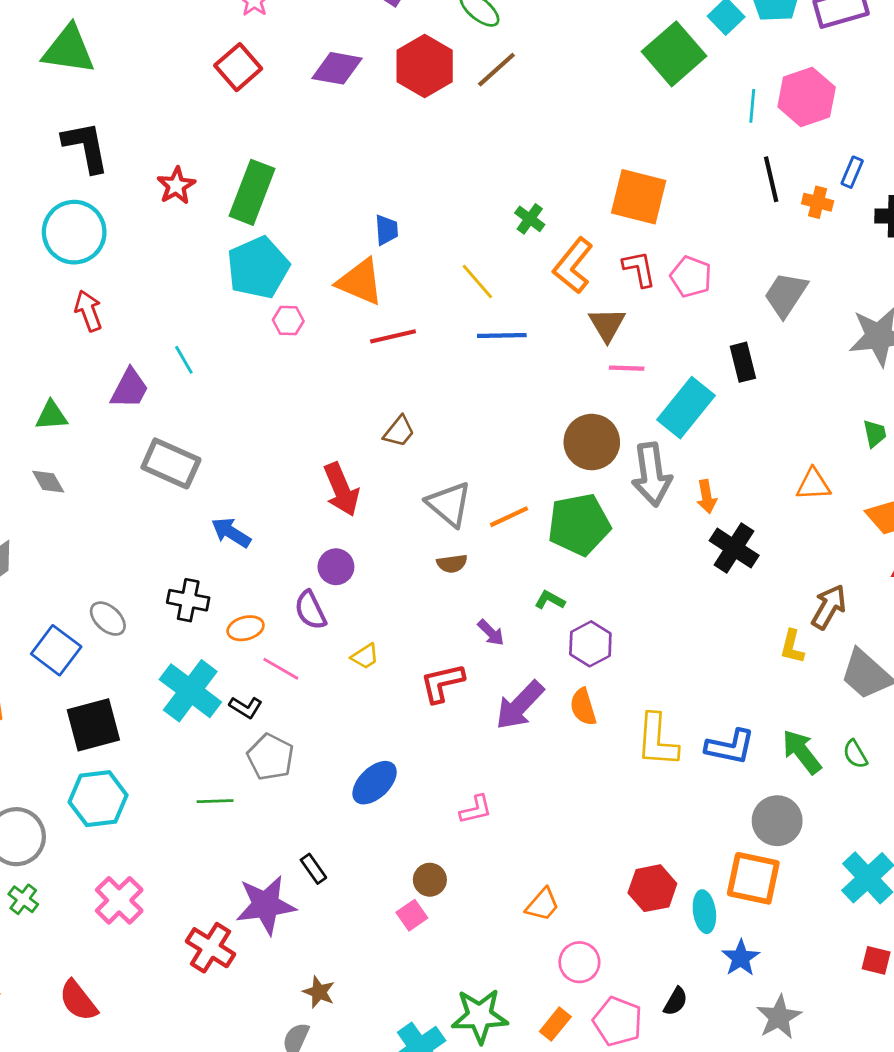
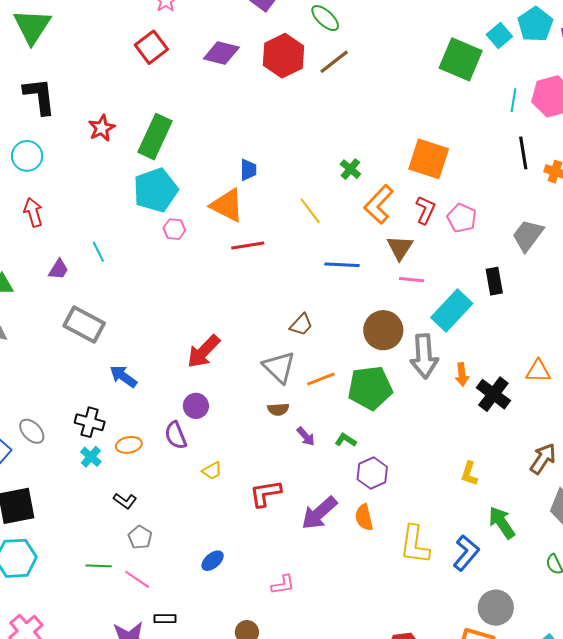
green triangle: (69, 50) -> (32, 26), turned 51
green square: (674, 54) -> (461, 59), turned -30
cyan circle: (74, 232) -> (27, 156), size x0.7
red L-shape: (639, 269) -> (425, 210), turned 32
blue line: (502, 335) -> (342, 265), moved
purple trapezoid: (130, 389) -> (59, 269), size x0.7
brown trapezoid: (399, 431) -> (301, 325), moved
red arrow: (341, 489) -> (204, 351), turned 63
black cross: (734, 548) -> (493, 394), moved
purple arrow: (491, 633) -> (306, 436), moved
yellow L-shape: (792, 647) -> (469, 474), moved
pink line: (281, 669) -> (137, 579), moved
cyan cross: (190, 691) -> (91, 457), moved, size x0.5
blue L-shape: (730, 747) -> (466, 553), turned -66
green arrow: (802, 752) -> (502, 523), moved
gray pentagon: (270, 757) -> (140, 537), size x0.7
blue ellipse: (375, 783) -> (213, 561), size x0.7
black rectangle: (313, 869) -> (165, 619), turned -60

